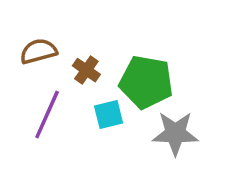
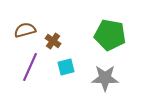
green pentagon: (146, 82) -> (110, 35), moved

